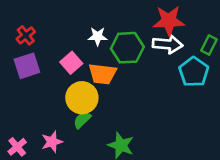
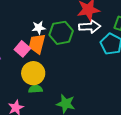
orange trapezoid: (102, 74) -> (37, 44), moved, turned 105
green semicircle: (82, 120) -> (35, 89), turned 48

